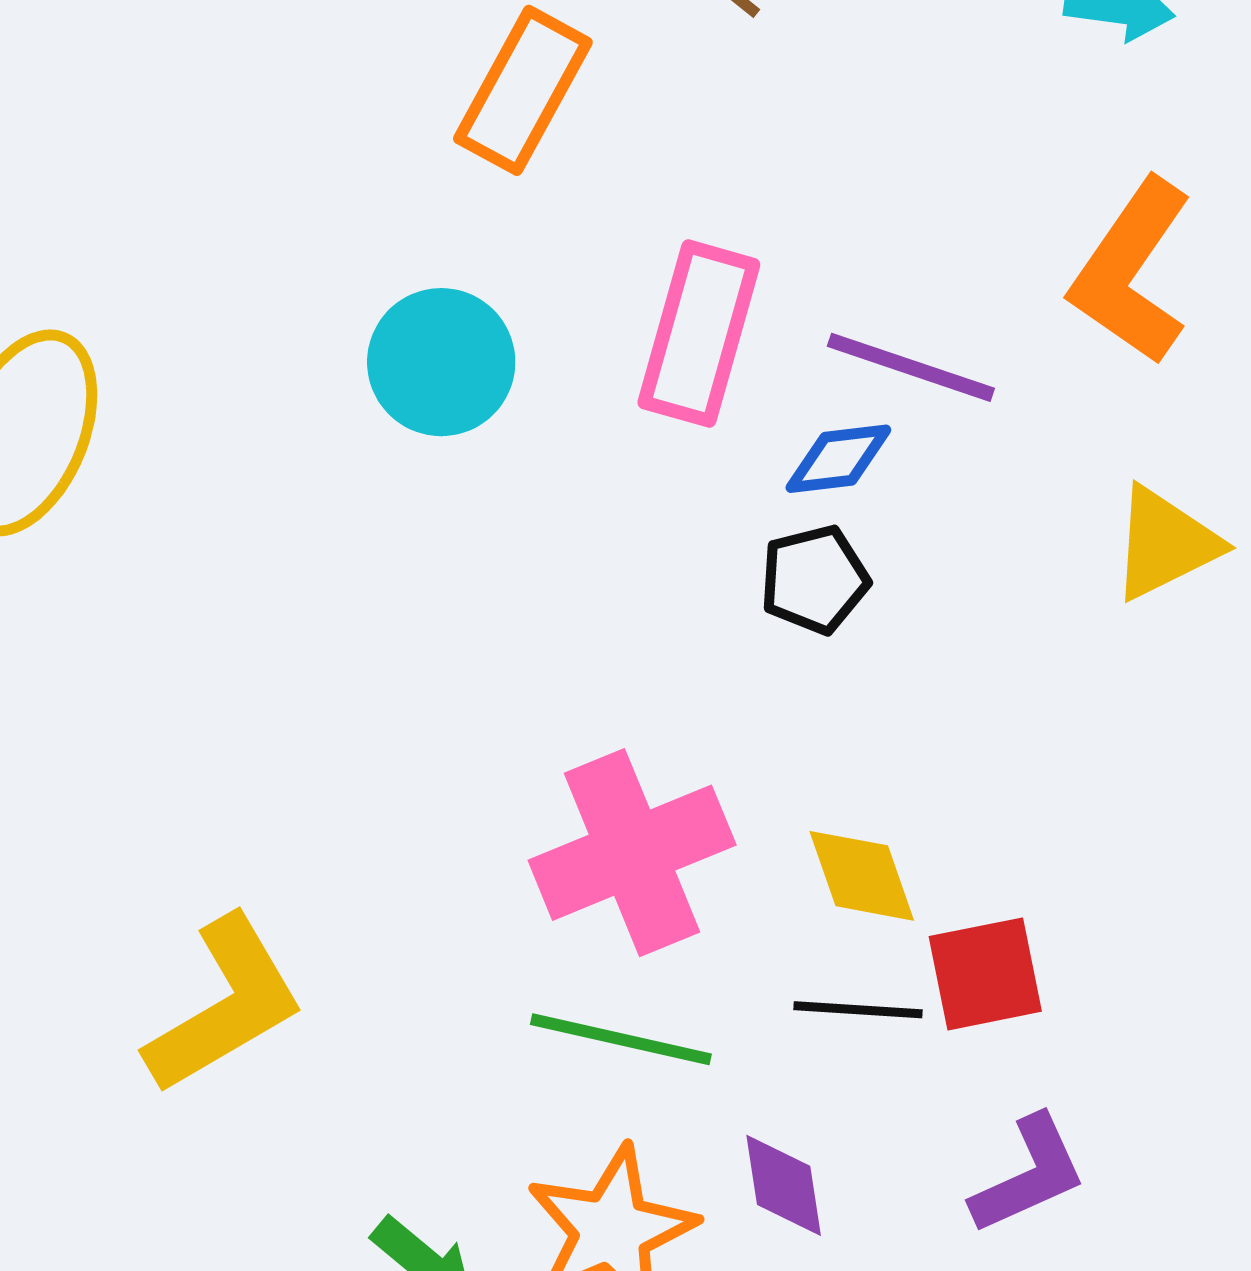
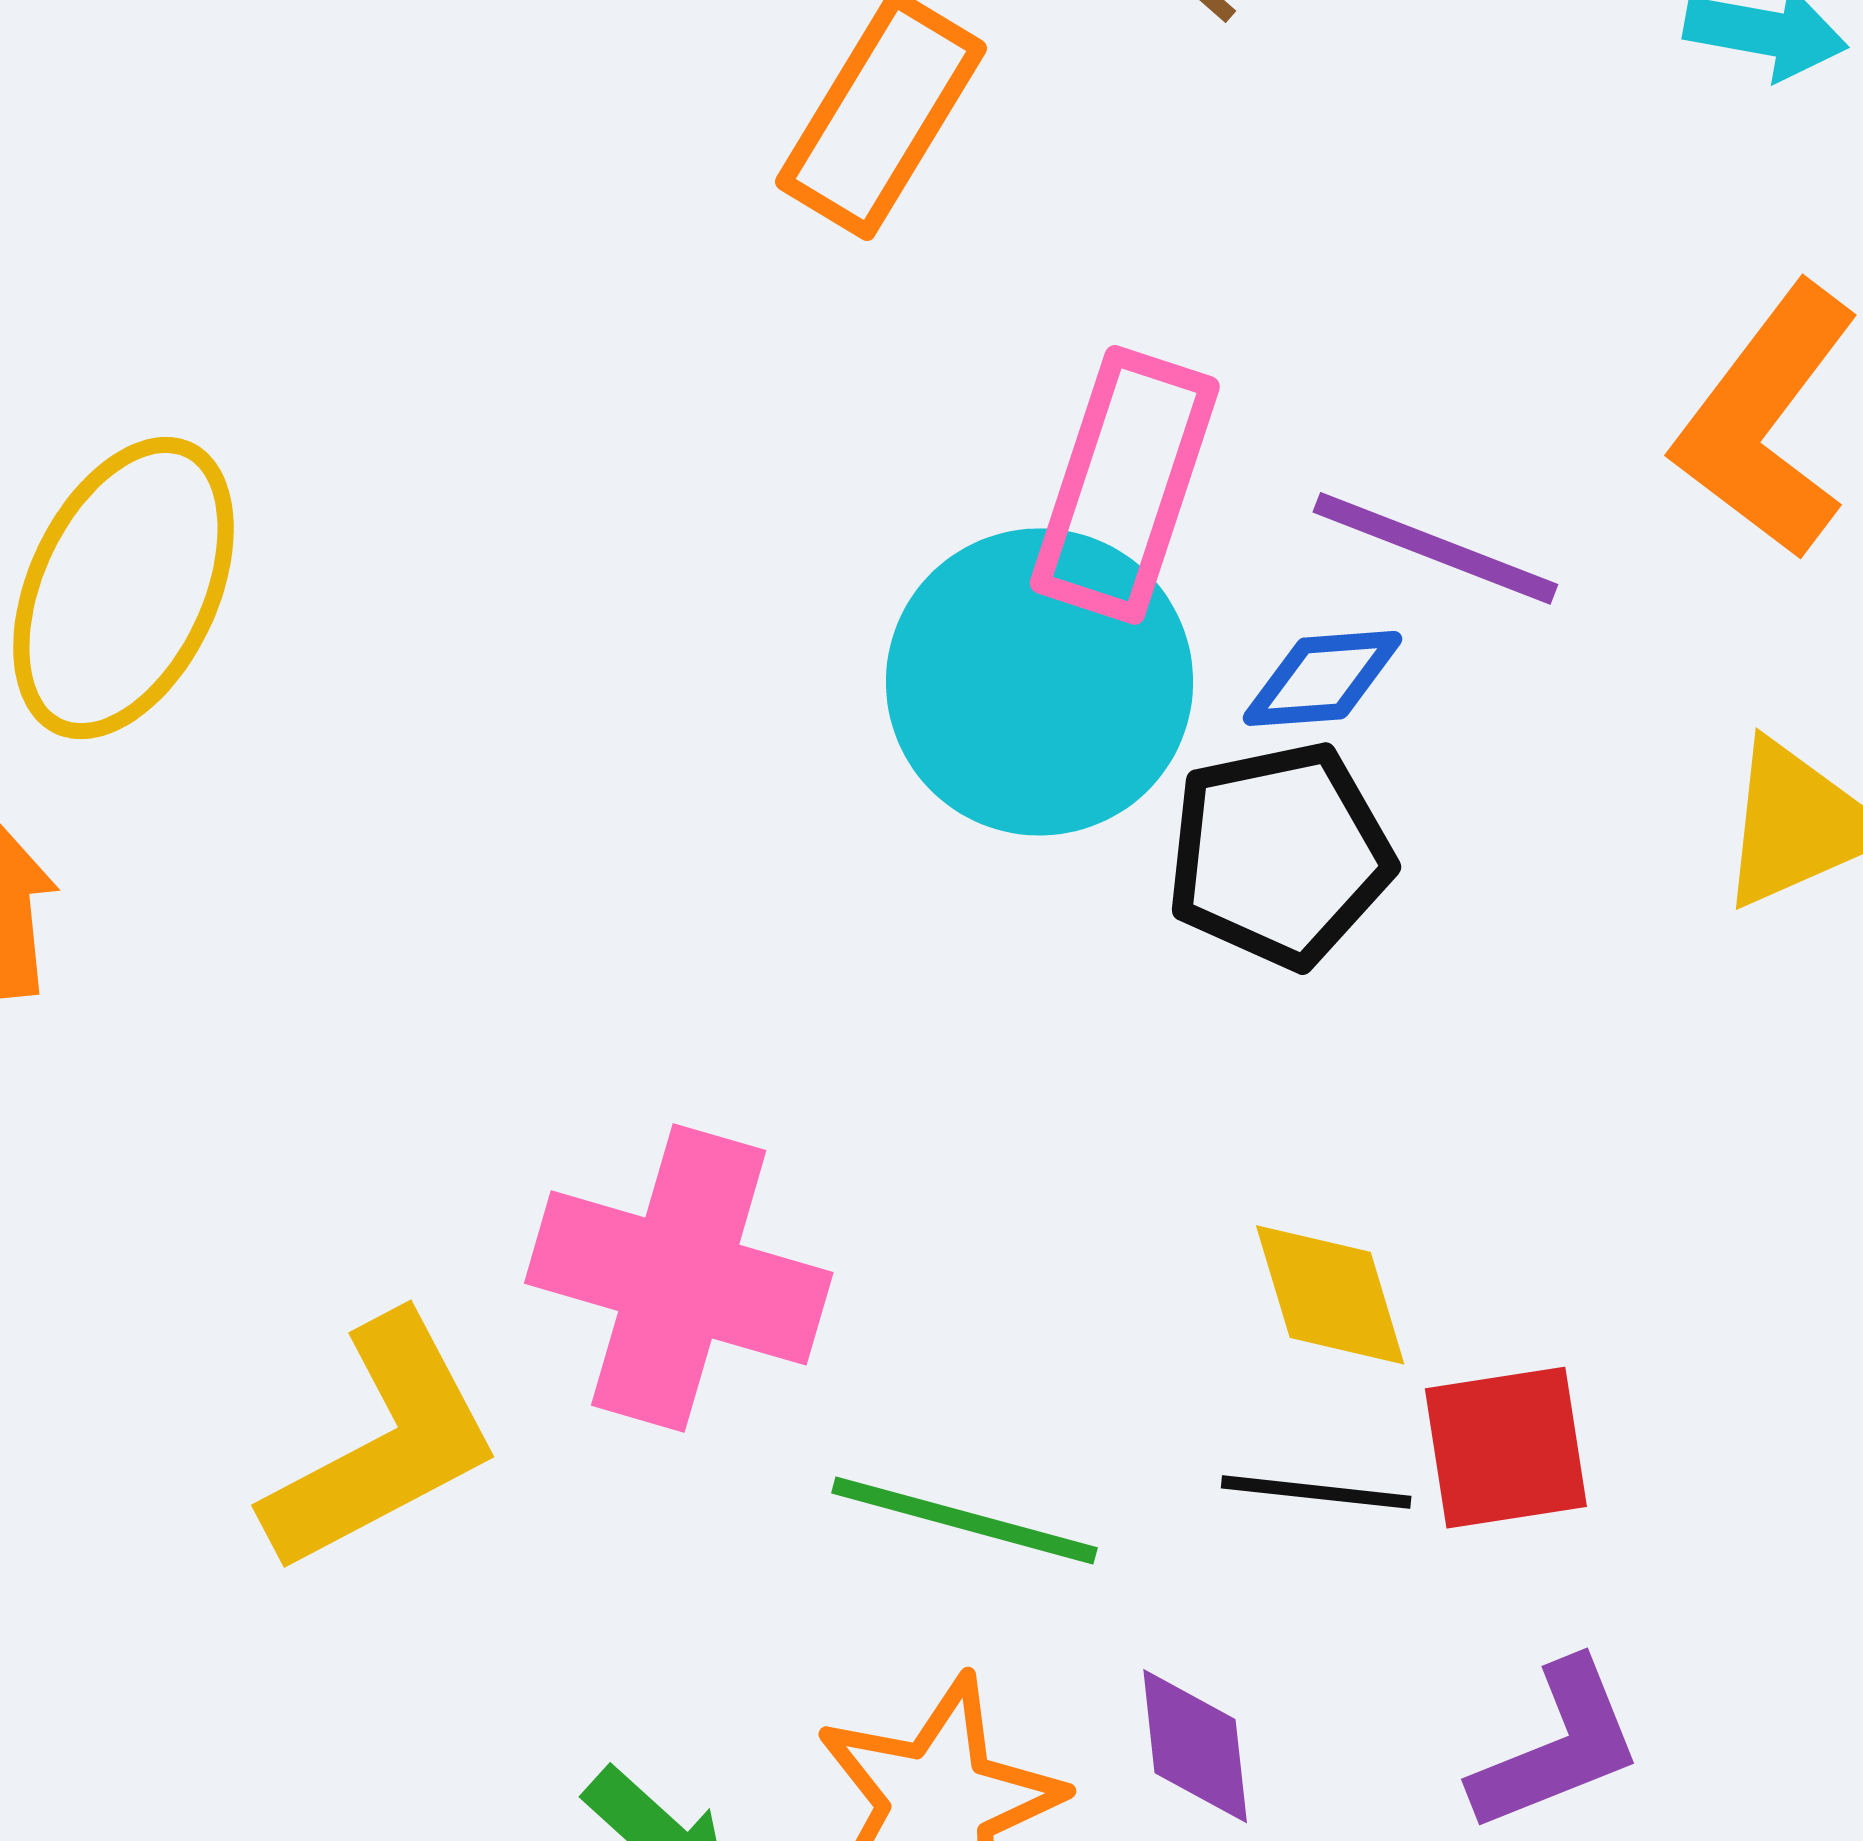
cyan circle: (441, 362) -> (1039, 682), moved, size x1.4
black pentagon: (815, 579) -> (1280, 855), size x1.4
pink cross: (632, 853) -> (679, 1278), moved, turned 36

